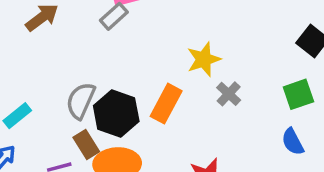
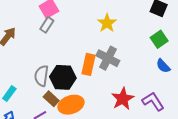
yellow star: (204, 59) -> (107, 23), moved
gray cross: (229, 94) -> (108, 58), moved, size x1.6

